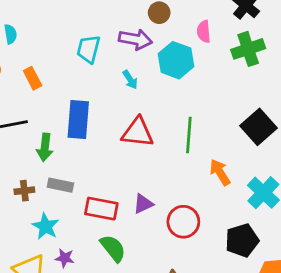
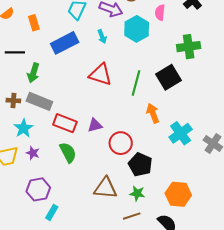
green cross: (248, 49) -> (189, 47), moved
blue rectangle: (78, 119) -> (65, 43), moved, turned 48
black square: (259, 127) -> (168, 77), moved
gray rectangle: (60, 185) -> (39, 101), size x1.4
black pentagon: (242, 240) -> (140, 165), moved, turned 30

